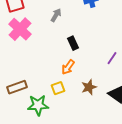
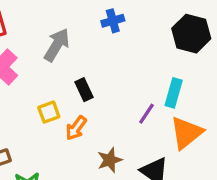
gray arrow: (56, 15) -> (57, 45), size x1.5
yellow square: (58, 88) -> (49, 112), moved

